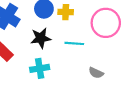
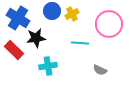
yellow cross: (66, 12) -> (72, 14), turned -32
black star: (41, 38) -> (36, 38), moved

